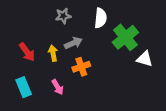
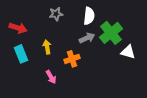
gray arrow: (73, 43) -> (87, 38), moved
red arrow: (27, 52) -> (18, 28), moved, turned -36
cyan rectangle: (24, 87) -> (21, 54), moved

